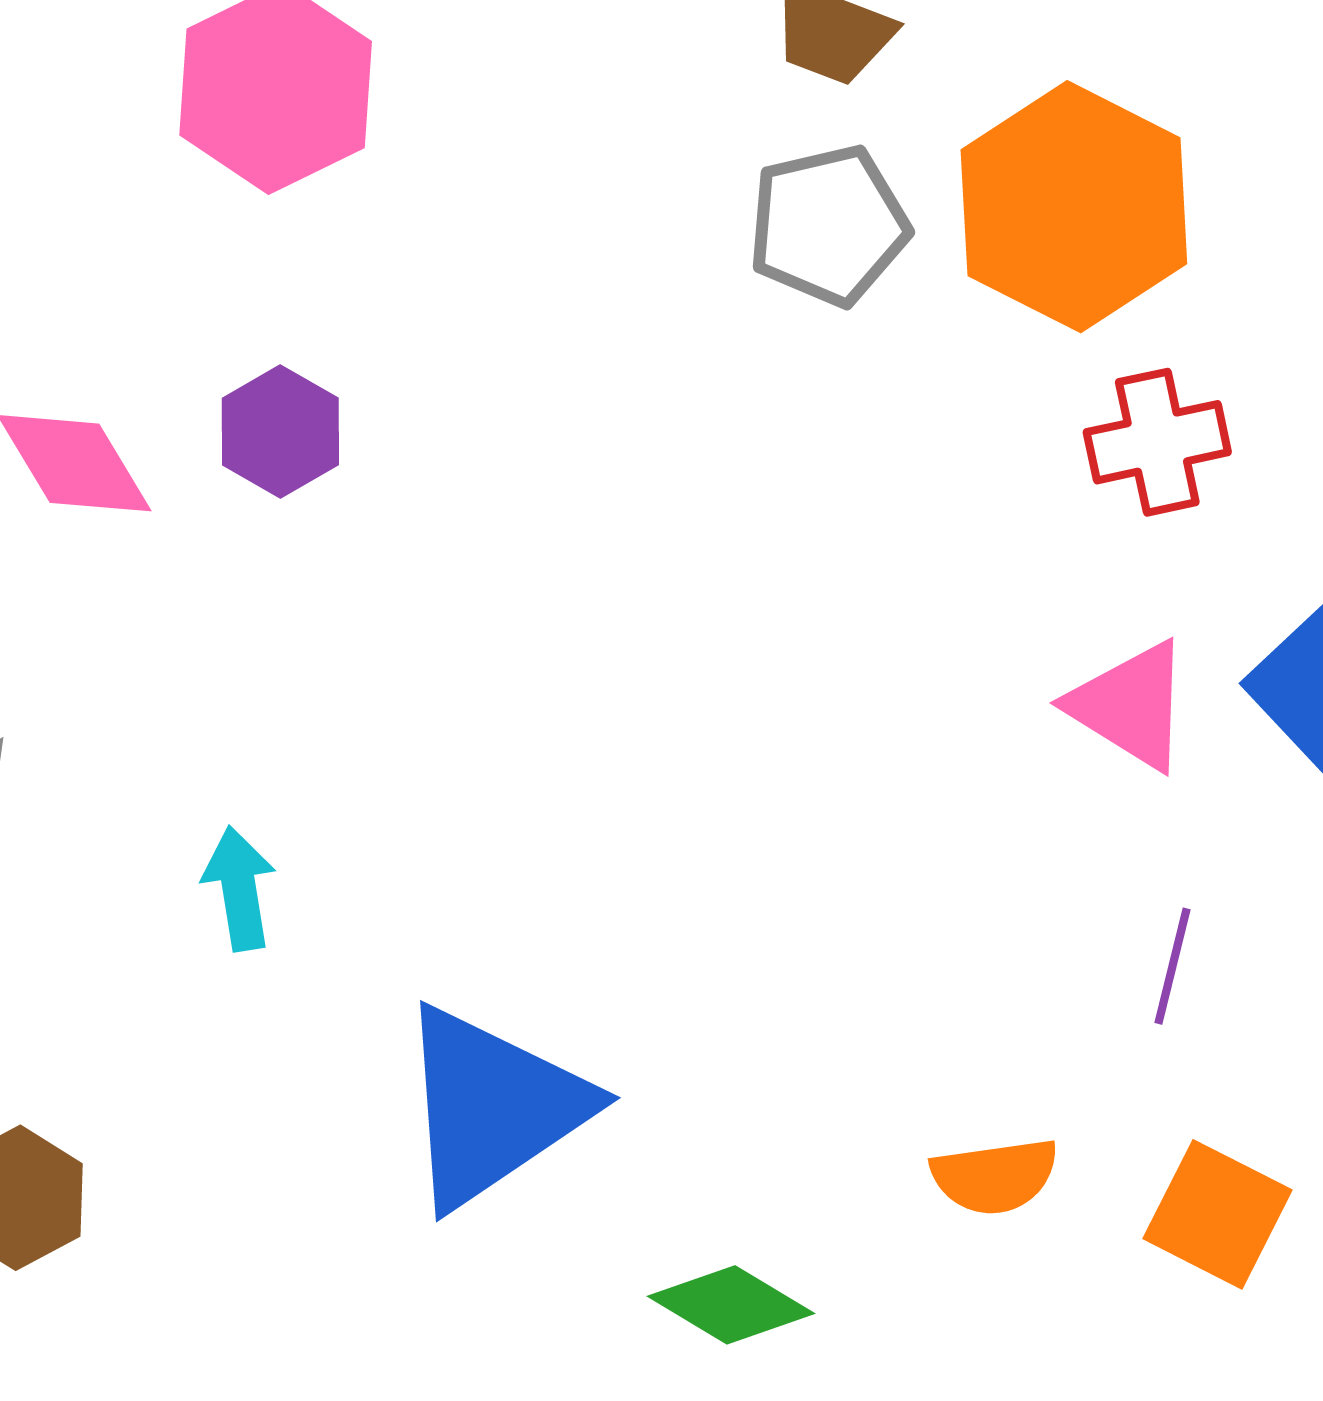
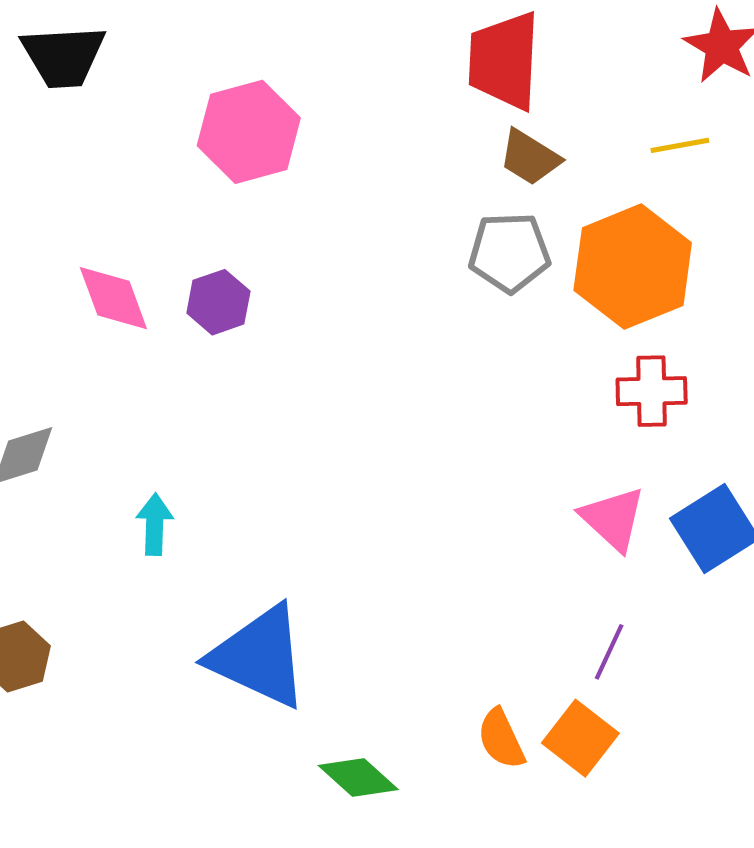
blue triangle: (492, 1107) -> (259, 657), turned 48
orange semicircle: (995, 1176) -> (501, 739), turned 62
orange square: (1217, 1214) -> (580, 738), moved

